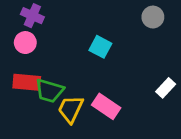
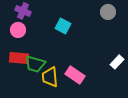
cyan square: (100, 47) -> (63, 26), moved
yellow trapezoid: (71, 109) -> (50, 77), turned -30

